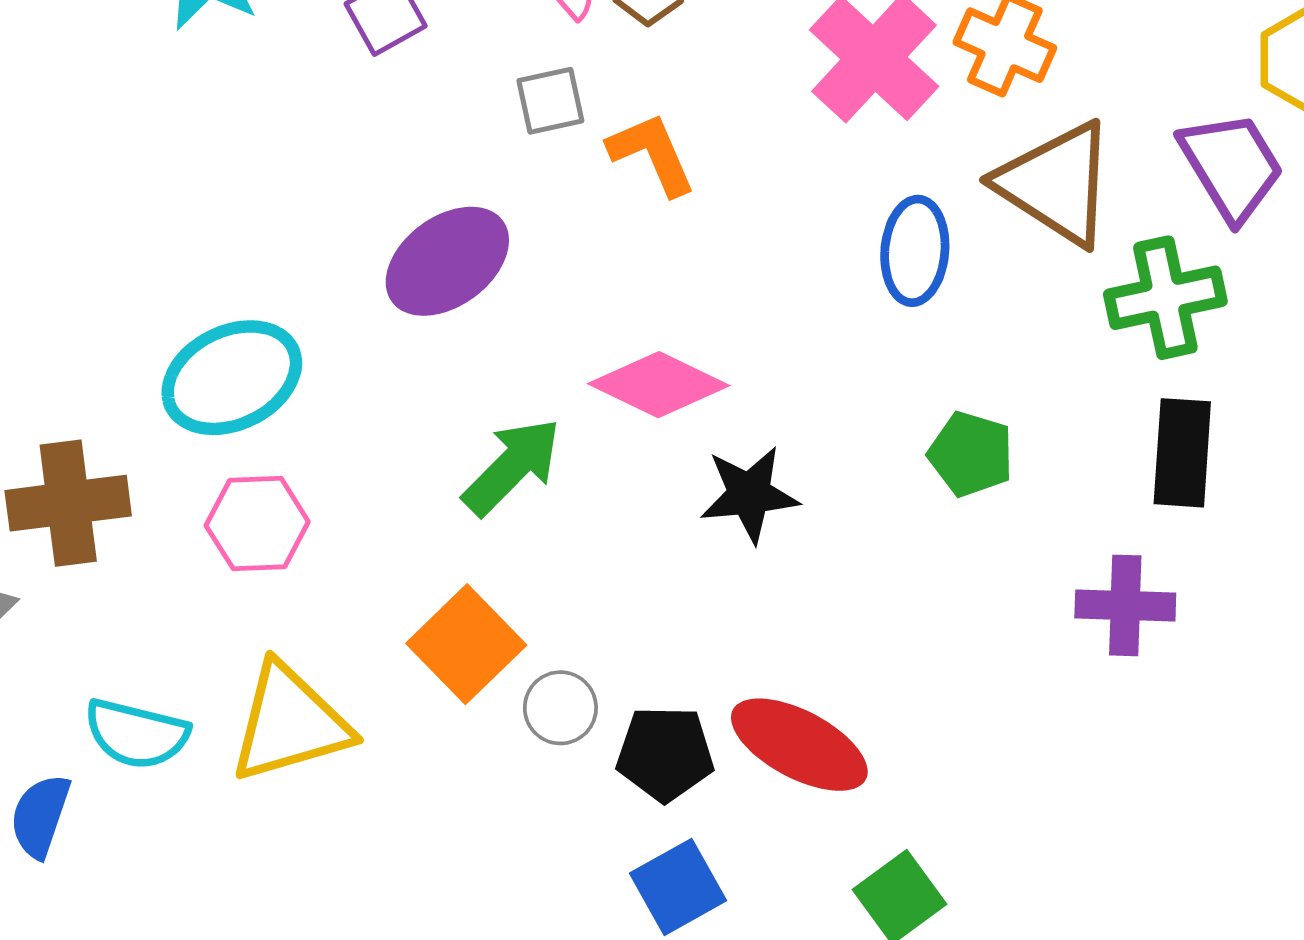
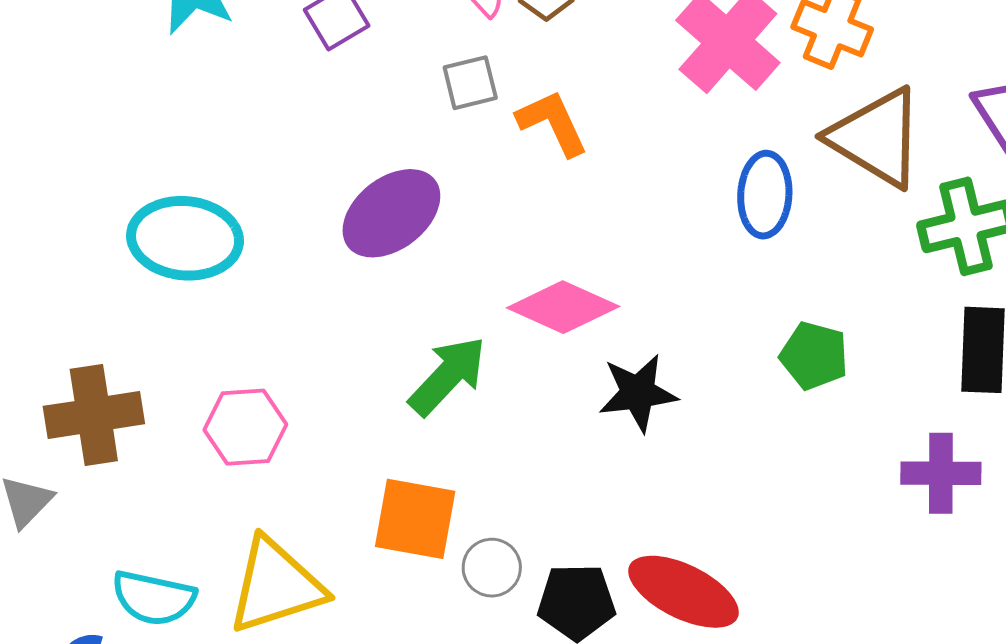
cyan ellipse: (232, 378) -> (185, 238), moved, turned 33
orange square: (466, 644) -> (415, 519), turned -34

